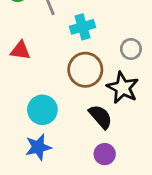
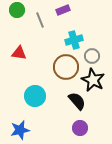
cyan cross: (83, 27) -> (74, 40), moved
gray circle: (131, 49) -> (92, 56), moved
blue star: (38, 147) -> (20, 130), moved

